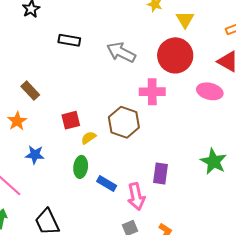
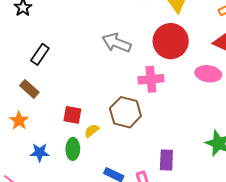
black rectangle: (69, 40) -> (40, 54), moved, turned -60
red square: (71, 120) -> (72, 115), turned 30
green ellipse: (81, 167) -> (73, 149), moved

